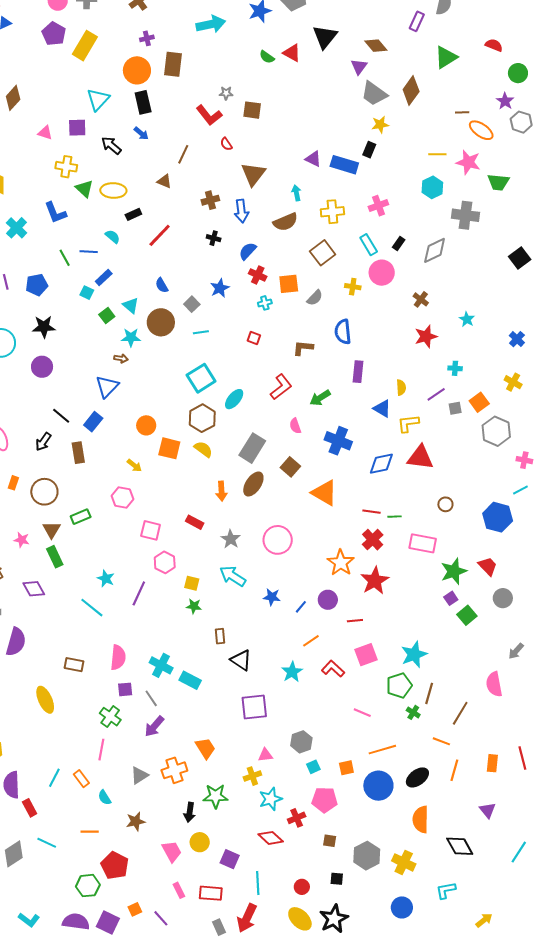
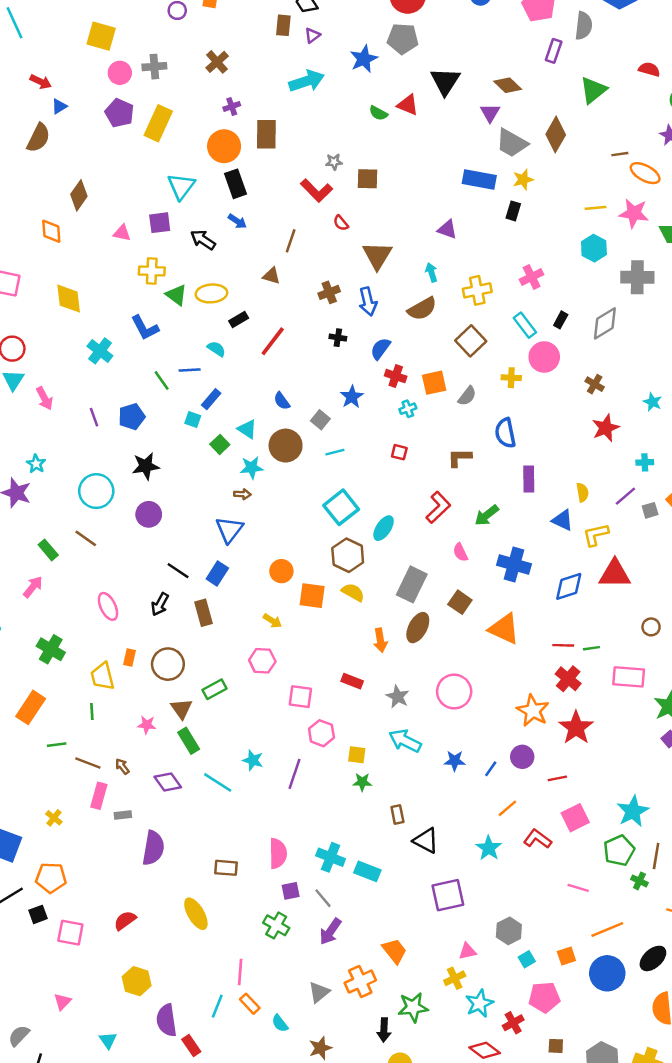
blue rectangle: (344, 165) -> (479, 180), moved
cyan line: (92, 608) -> (218, 782), moved
pink line: (101, 750) -> (240, 972), moved

